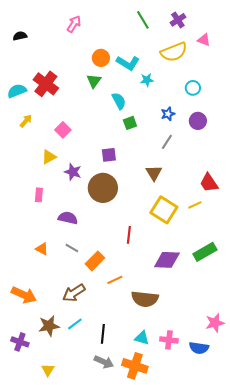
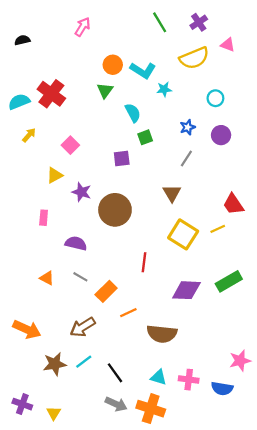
purple square: (109, 155) -> (122, 159), moved
black line: (103, 334) -> (115, 373), turned -42
purple cross: (20, 342) -> (22, 404), moved

